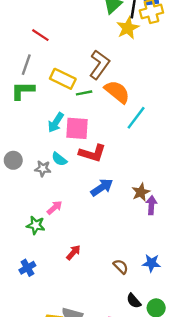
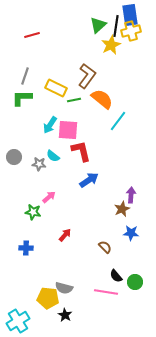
red line: (40, 35) -> (32, 35), moved, turned -49
red L-shape: (92, 153) -> (81, 151), turned -120
brown star: (141, 192) -> (122, 209), moved
blue star: (151, 263) -> (131, 233), moved
blue cross: (27, 268) -> (26, 248), turned 32

